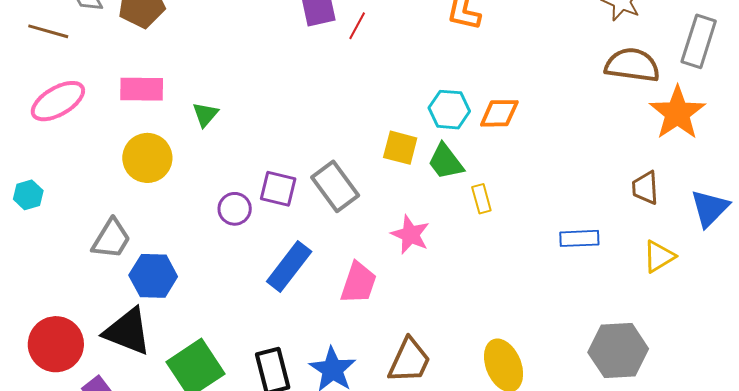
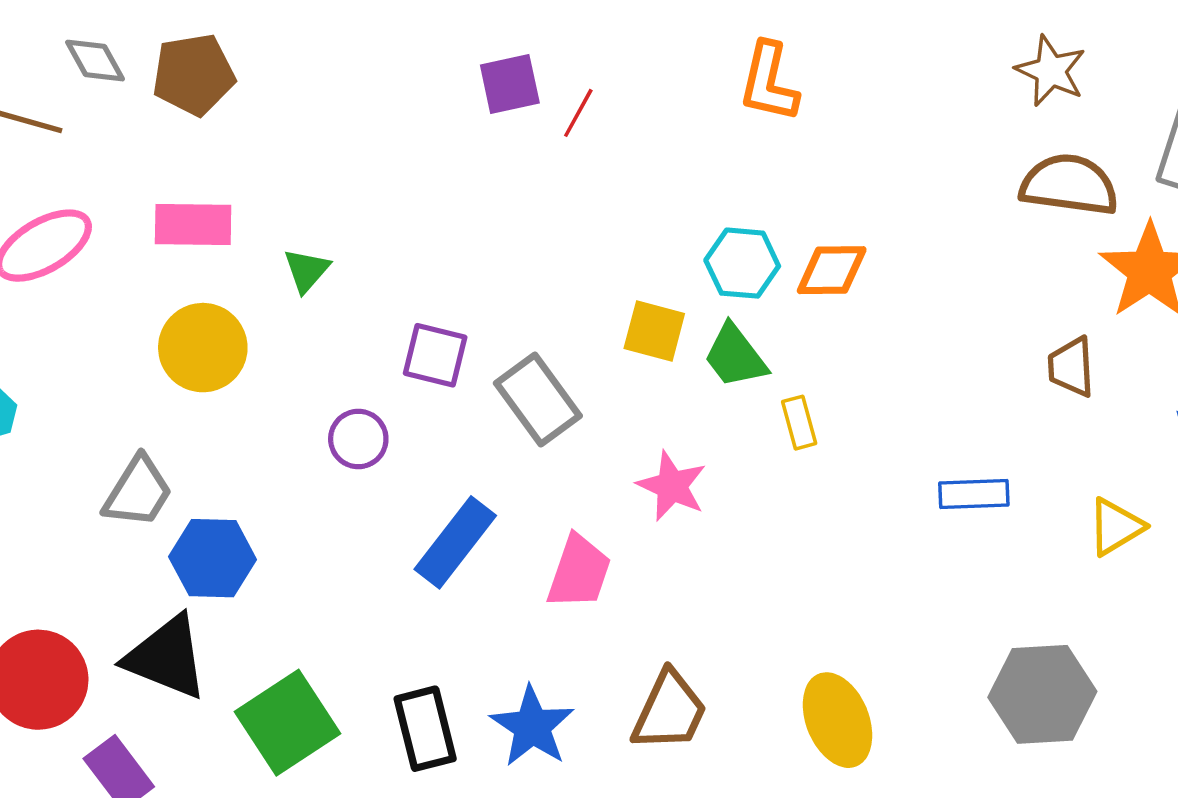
brown trapezoid: (645, 188) -> (1071, 367), moved
purple square: (278, 189) -> (435, 355), moved

